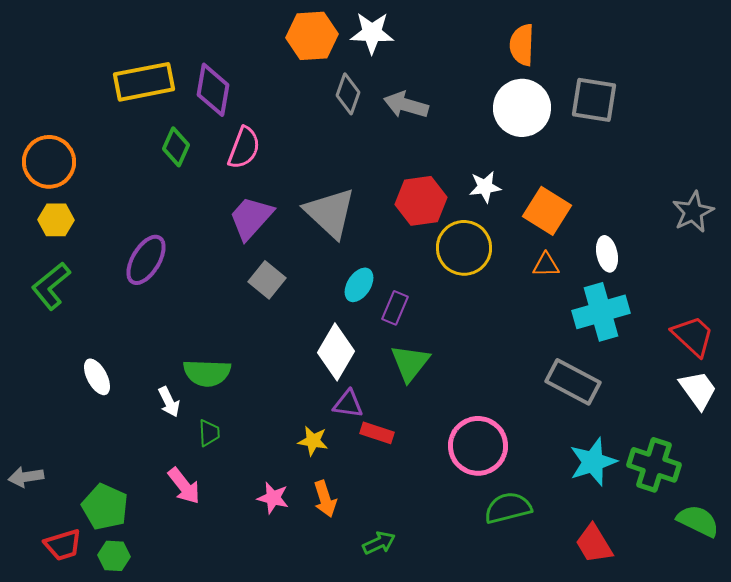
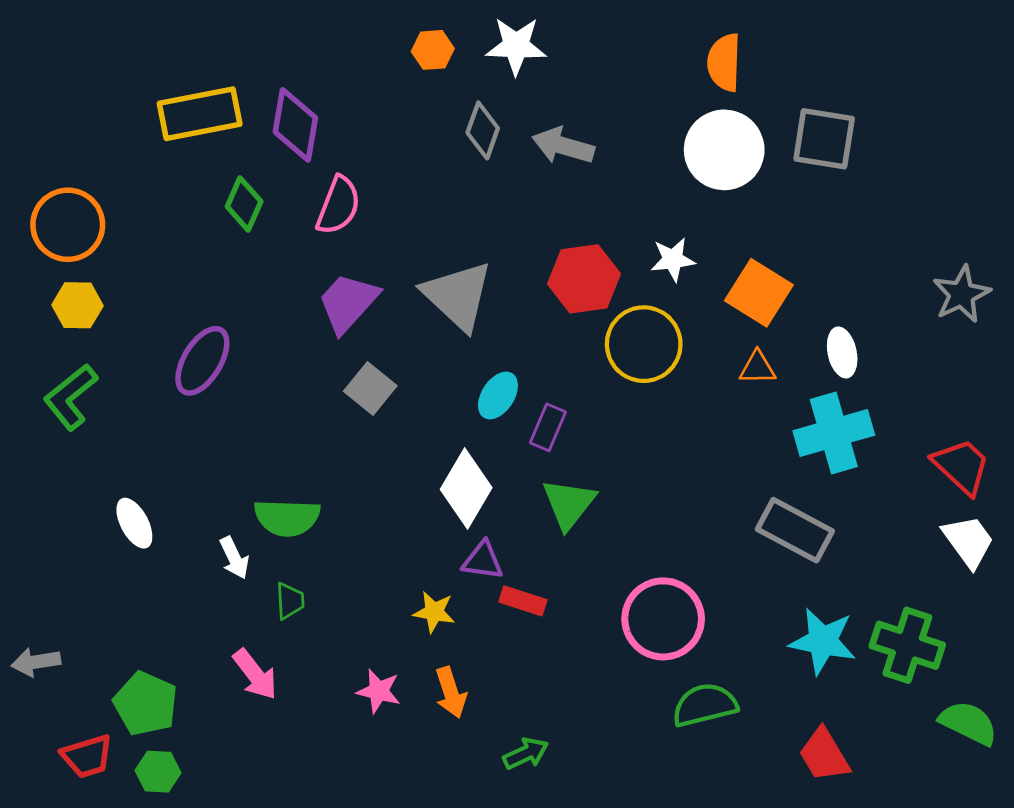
orange hexagon: (312, 36) -> (433, 50), size x0.6
cyan star: (593, 462) -> (823, 641), turned 30

